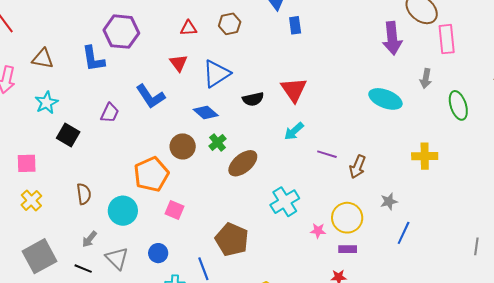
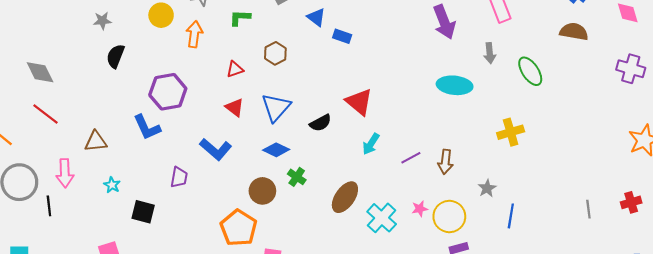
blue rectangle: (295, 25) -> (342, 36), turned -48
cyan star: (46, 103) -> (112, 185), size x0.7
purple line: (327, 154) -> (411, 158), turned -30
brown ellipse: (243, 163) -> (345, 197), moved
pink star: (318, 231) -> (420, 209), moved

